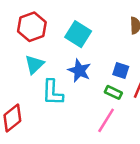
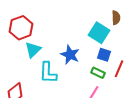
red hexagon: (32, 27) -> (21, 28), moved
cyan square: (78, 34) -> (99, 33), moved

